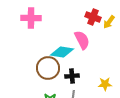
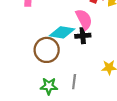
black cross: (72, 76) -> (83, 36), moved

